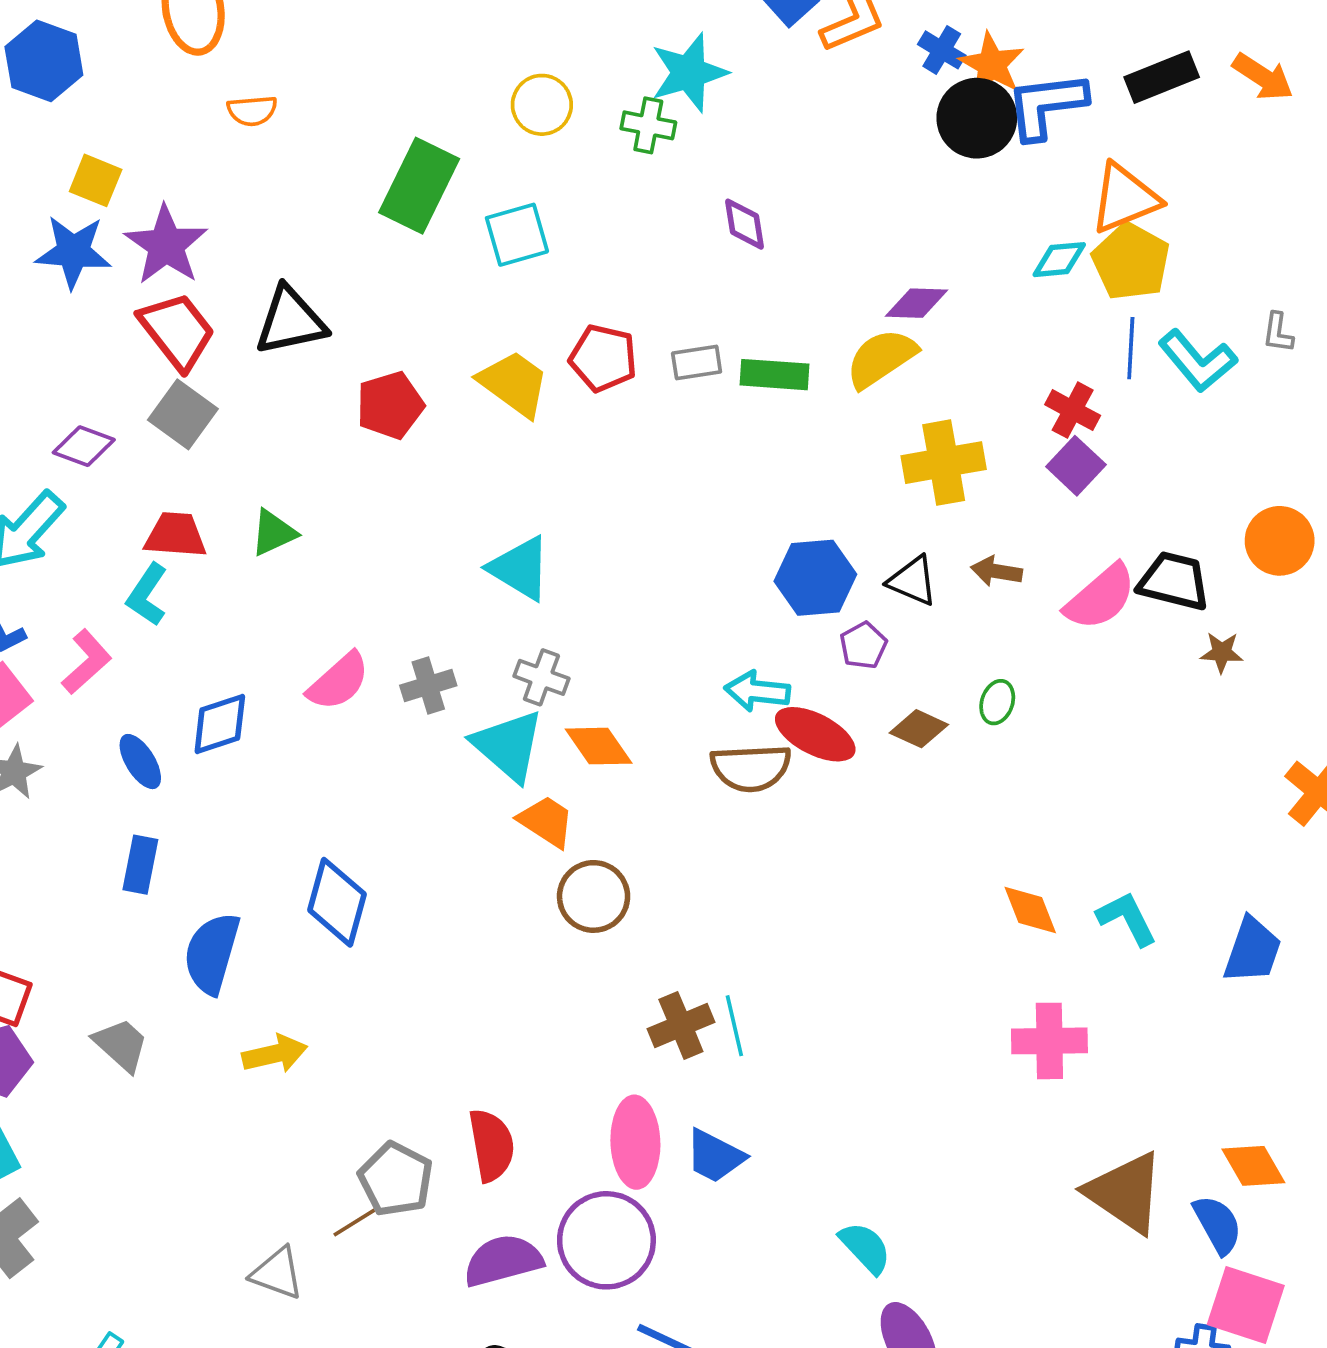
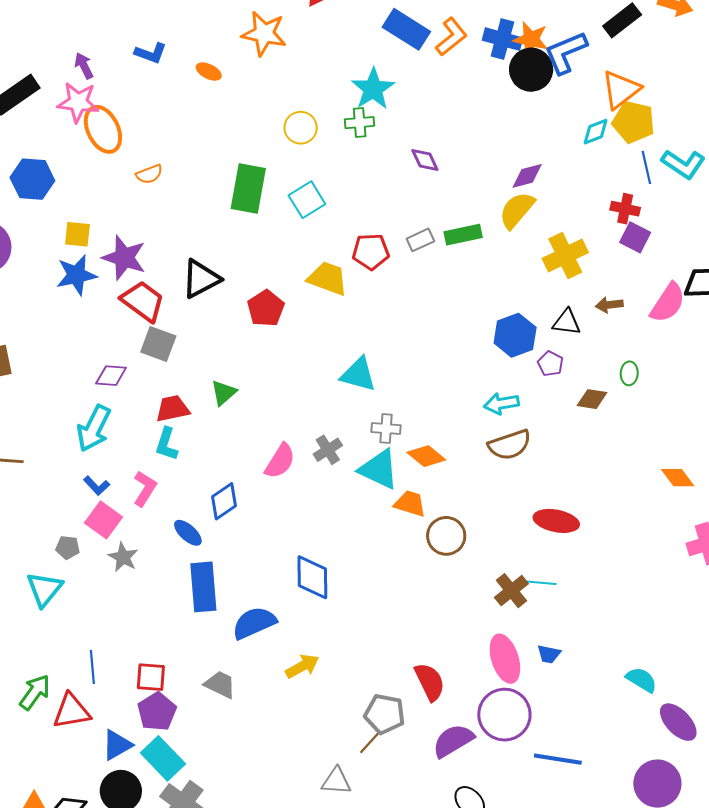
blue cross: (942, 50) -> (502, 39), size x1.5
red ellipse: (815, 734) -> (556, 521), moved
blue rectangle: (140, 865) -> (203, 587), size x1.6
blue semicircle: (212, 953) -> (254, 623), turned 66
cyan line: (734, 1026) -> (540, 583), turned -56
blue trapezoid: (715, 1156) -> (549, 654), size x0.7

